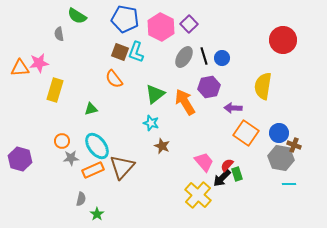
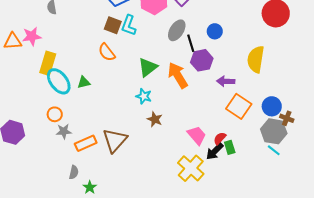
black line: (204, 56) -> (191, 43), moved
cyan ellipse: (97, 146) -> (59, 81), moved
cyan line: (289, 184) -> (274, 150), moved, turned 40

